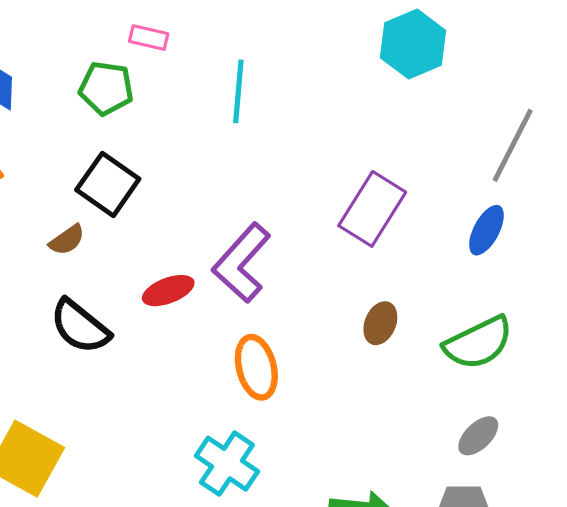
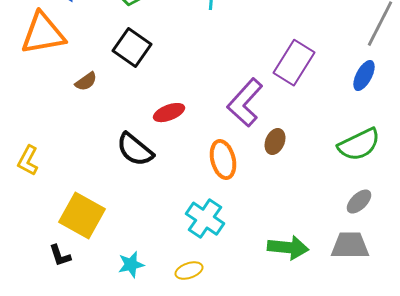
brown semicircle: (67, 240) -> (86, 82), moved
purple L-shape: (242, 263) -> (245, 103), moved
brown ellipse: (380, 323) -> (275, 142), moved
black semicircle: (80, 326) -> (135, 150), moved

